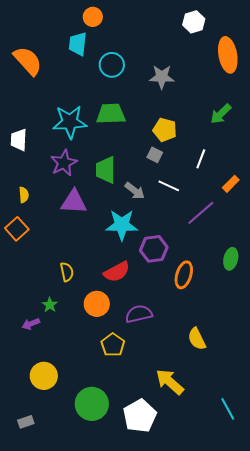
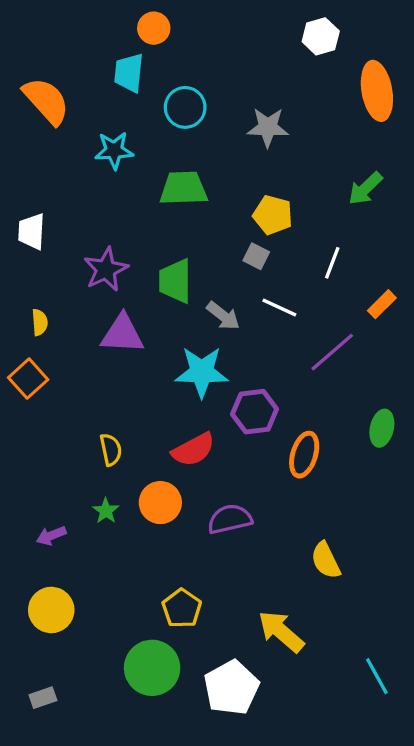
cyan star: (70, 122) -> (114, 150), moved, size x0.7
green star: (50, 305) -> (106, 511), moved
yellow pentagon: (113, 345) -> (182, 608), moved
yellow circle: (44, 376) -> (51, 610), moved

